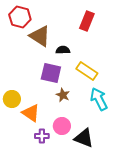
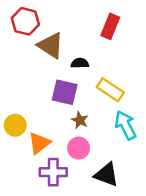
orange triangle: (31, 113) -> (39, 143), turned 48
pink circle: (62, 126) -> (79, 148), moved
purple cross: (42, 136) -> (53, 172), size x1.5

